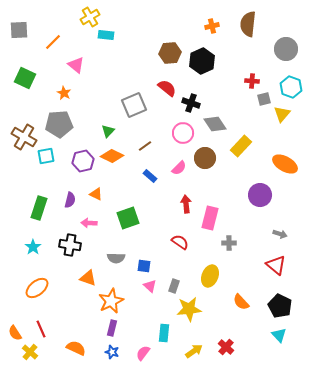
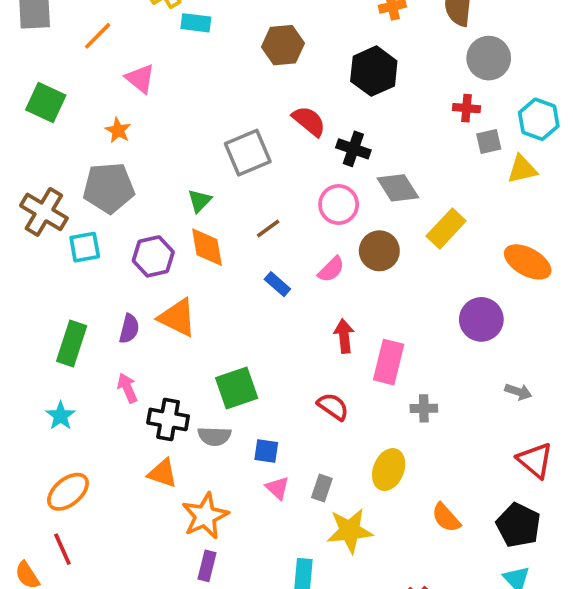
gray circle: (286, 49) -> (489, 58), moved
brown hexagon: (170, 53) -> (283, 45), moved
yellow triangle: (282, 114) -> (522, 169), turned 36
orange diamond: (112, 156) -> (207, 247), turned 55
orange triangle: (96, 194) -> (177, 318), size x1.6
green square: (128, 218) -> (237, 388), moved
pink arrow: (89, 223) -> (127, 388), moved, turned 63
black cross: (70, 245) -> (168, 419), moved
red triangle: (276, 265) -> (535, 460), moved
red line: (41, 329) -> (62, 549), moved

